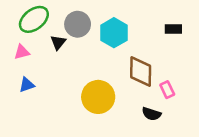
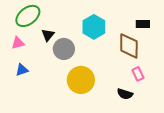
gray circle: (78, 24) -> (64, 49), moved
brown diamond: (141, 71) -> (129, 46), moved

